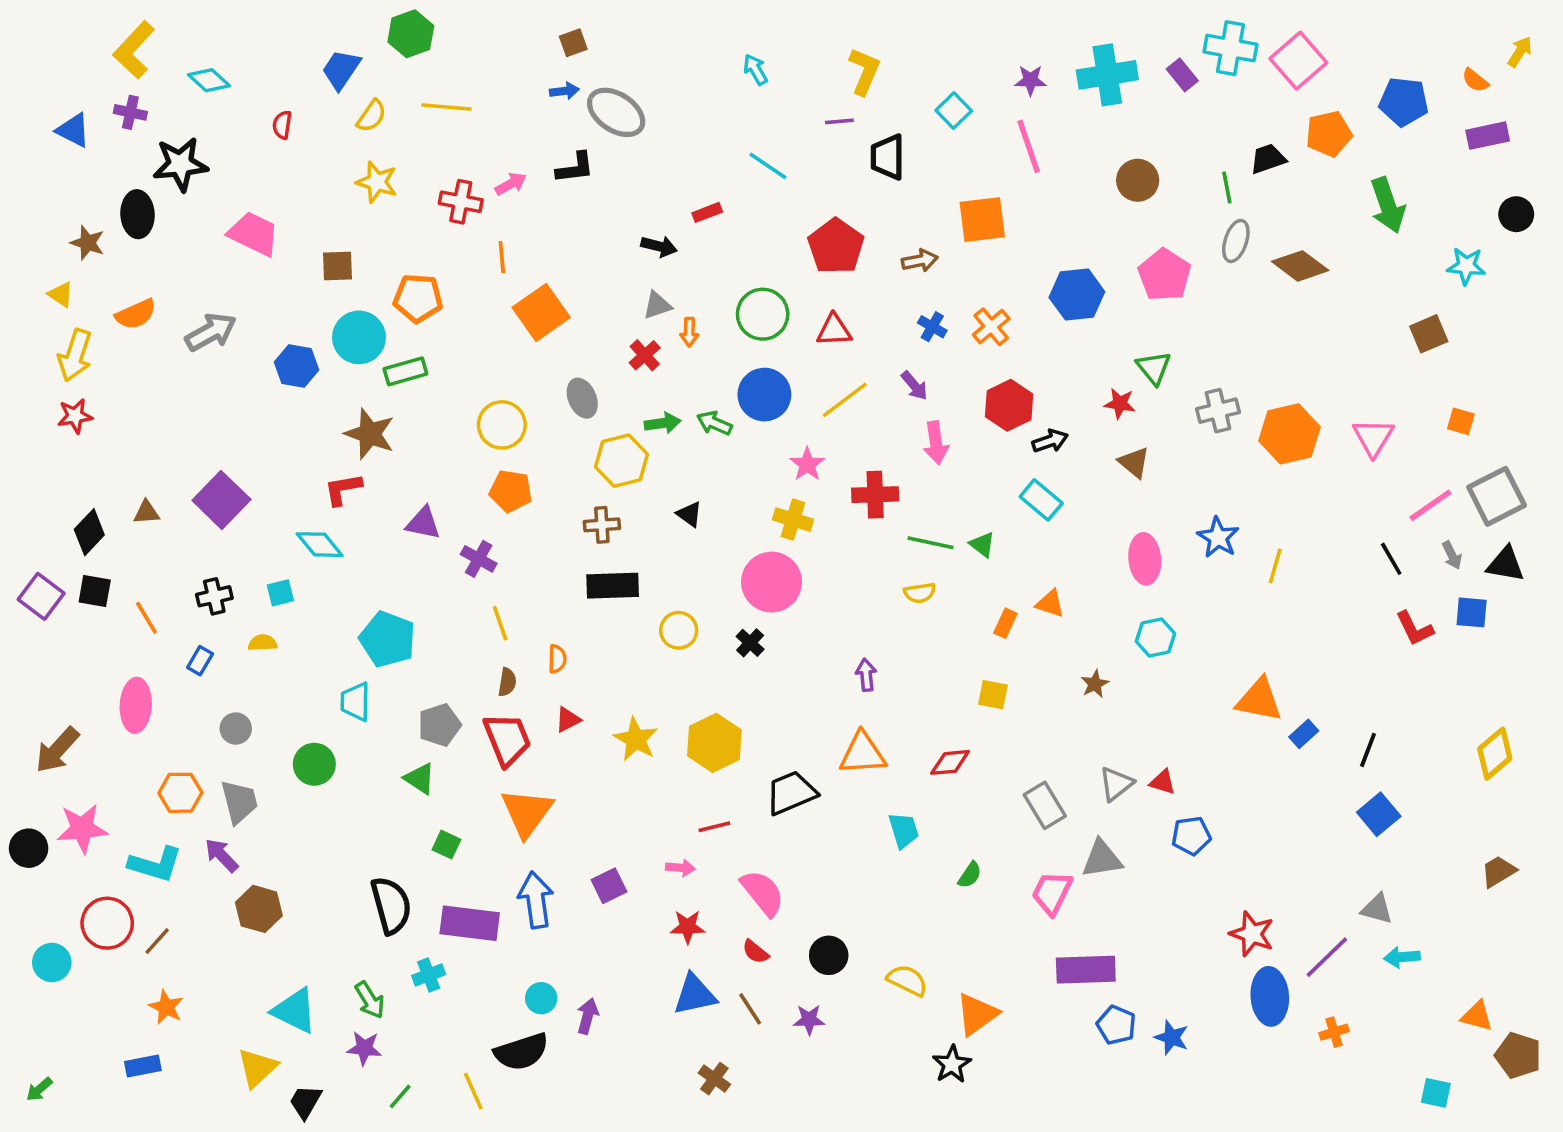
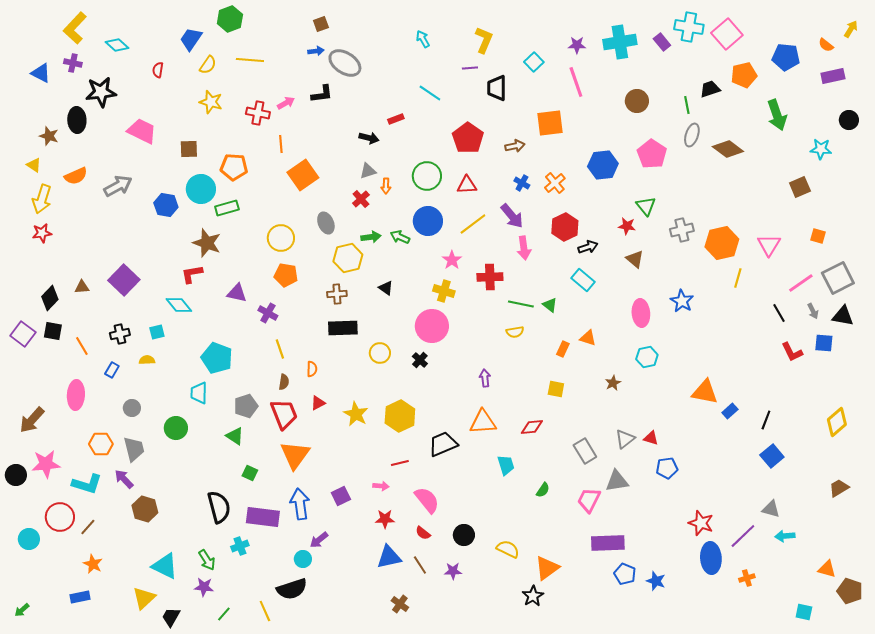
purple arrow: (914, 386) -> (512, 216), size x1.5
yellow line: (1275, 566) -> (738, 278), moved
purple arrow: (588, 1016) -> (319, 540), moved, turned -144

